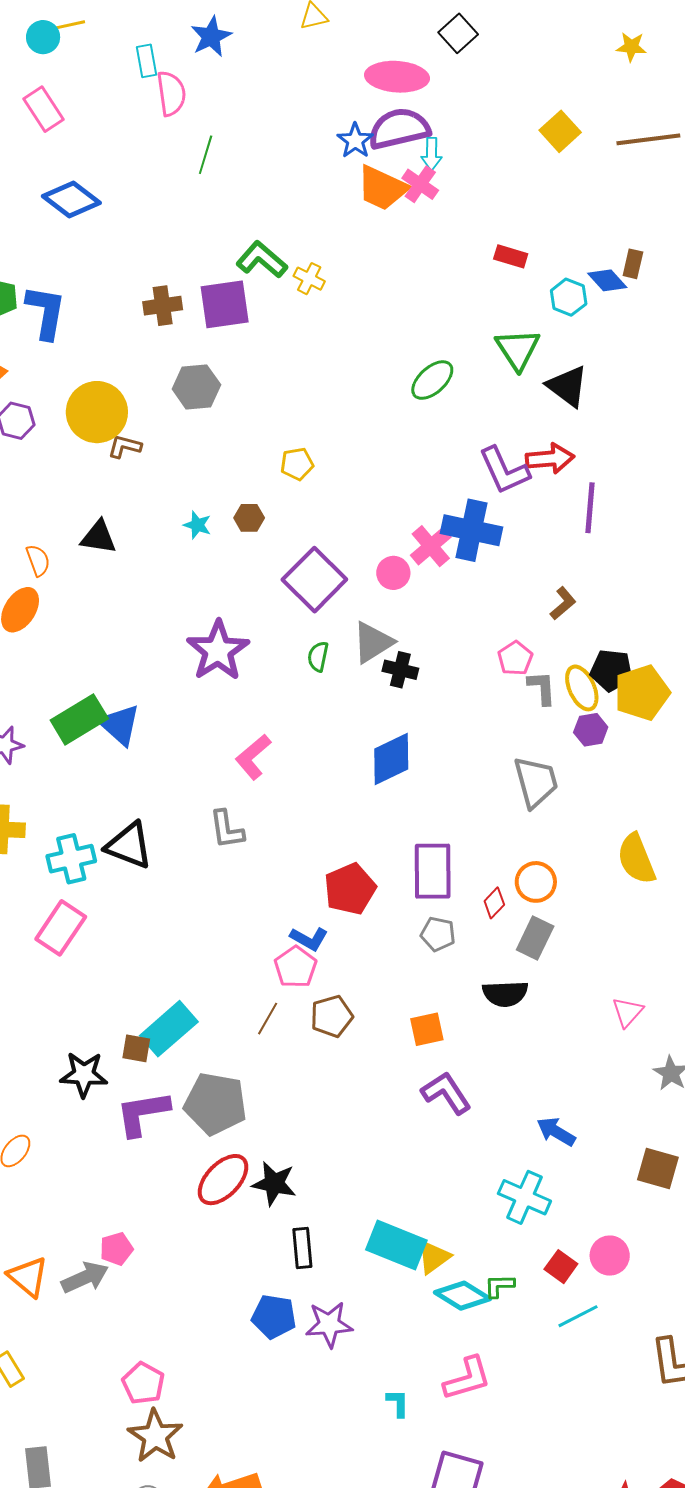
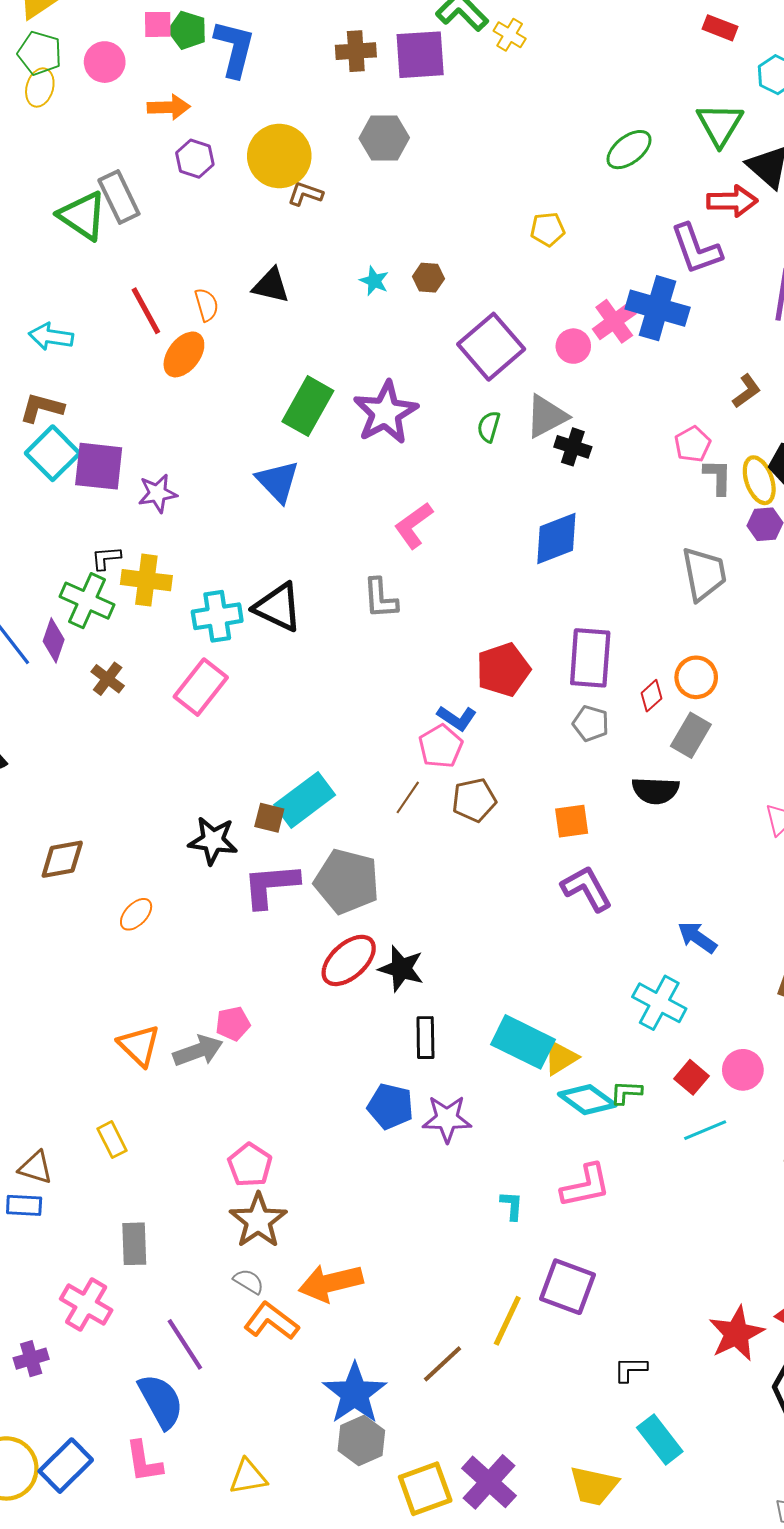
red arrow: (550, 459) -> (732, 201), moved
yellow pentagon: (297, 464) -> (548, 229), moved
green rectangle: (79, 719) -> (308, 406), moved, turned -34

